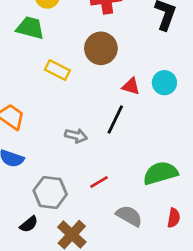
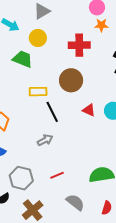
yellow rectangle: (57, 70) -> (38, 92), turned -36
black line: (115, 120) -> (52, 112), moved, turned -60
gray arrow: (76, 136) -> (45, 140), turned -49

